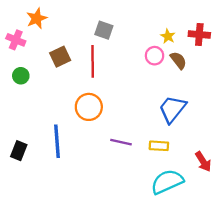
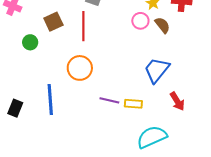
green circle: (21, 76) -> (30, 42), moved
yellow rectangle: (159, 146) -> (133, 104), moved
red arrow: (203, 162) -> (177, 101), moved

